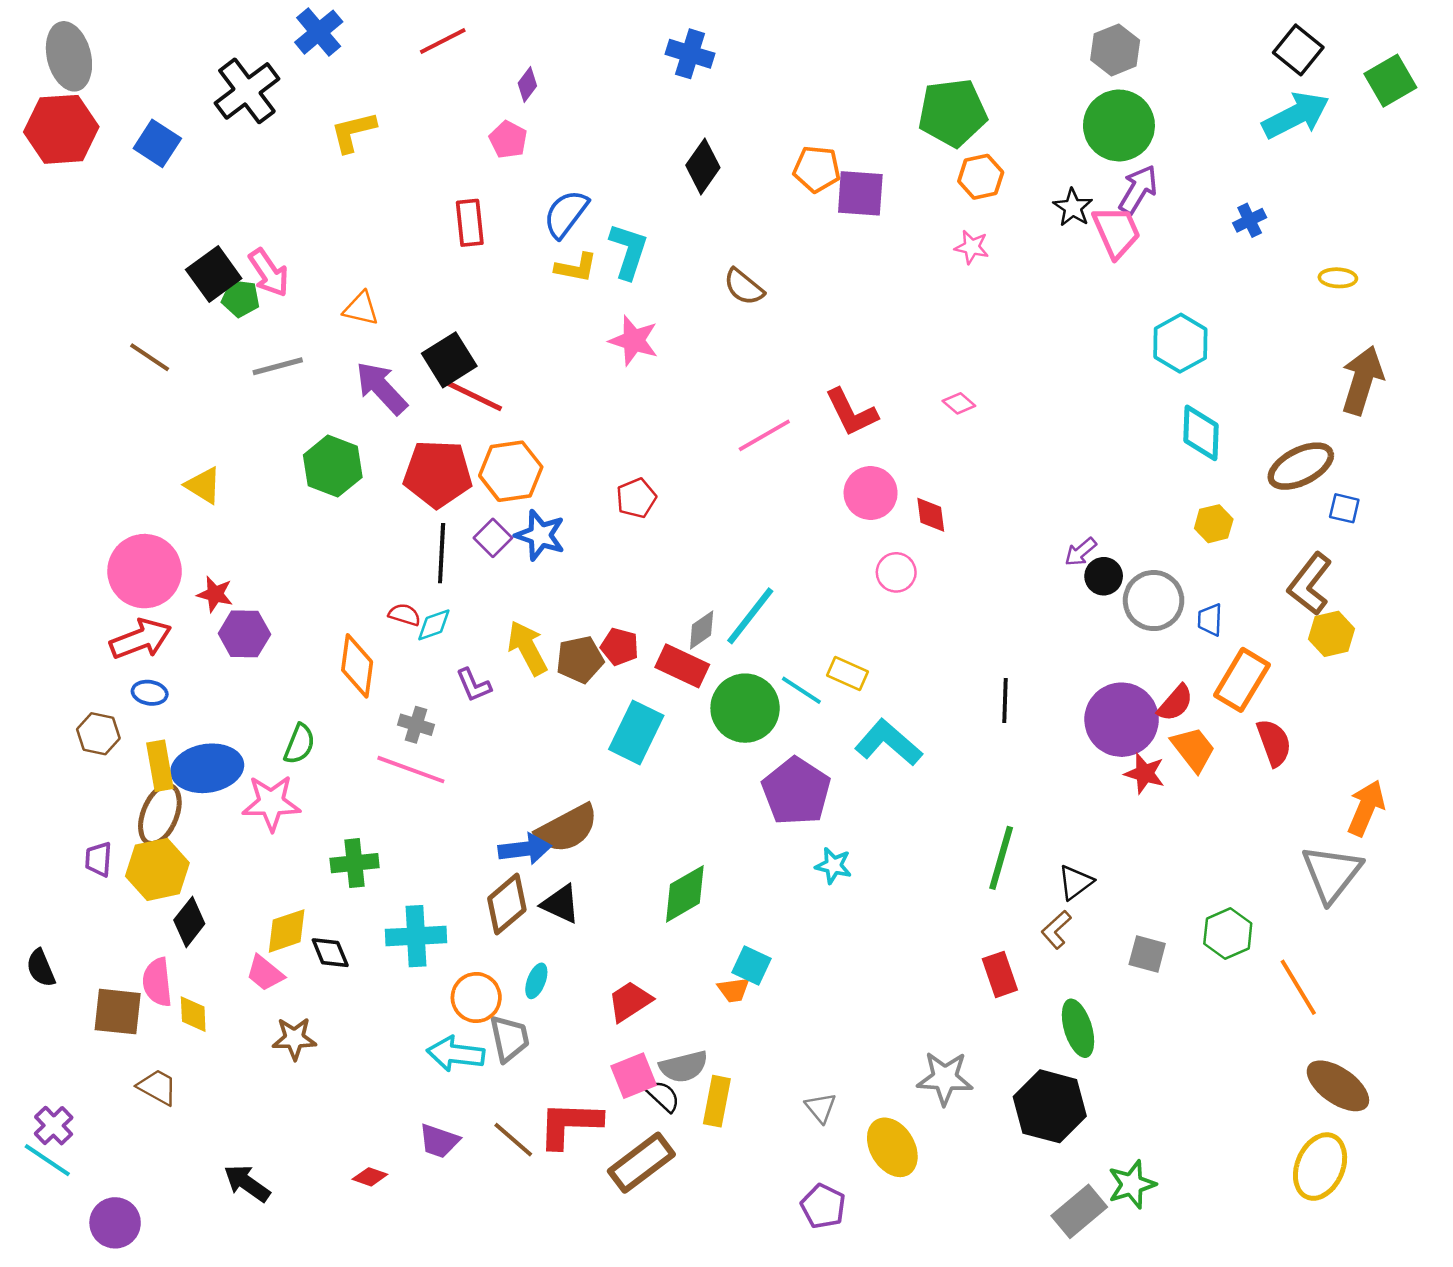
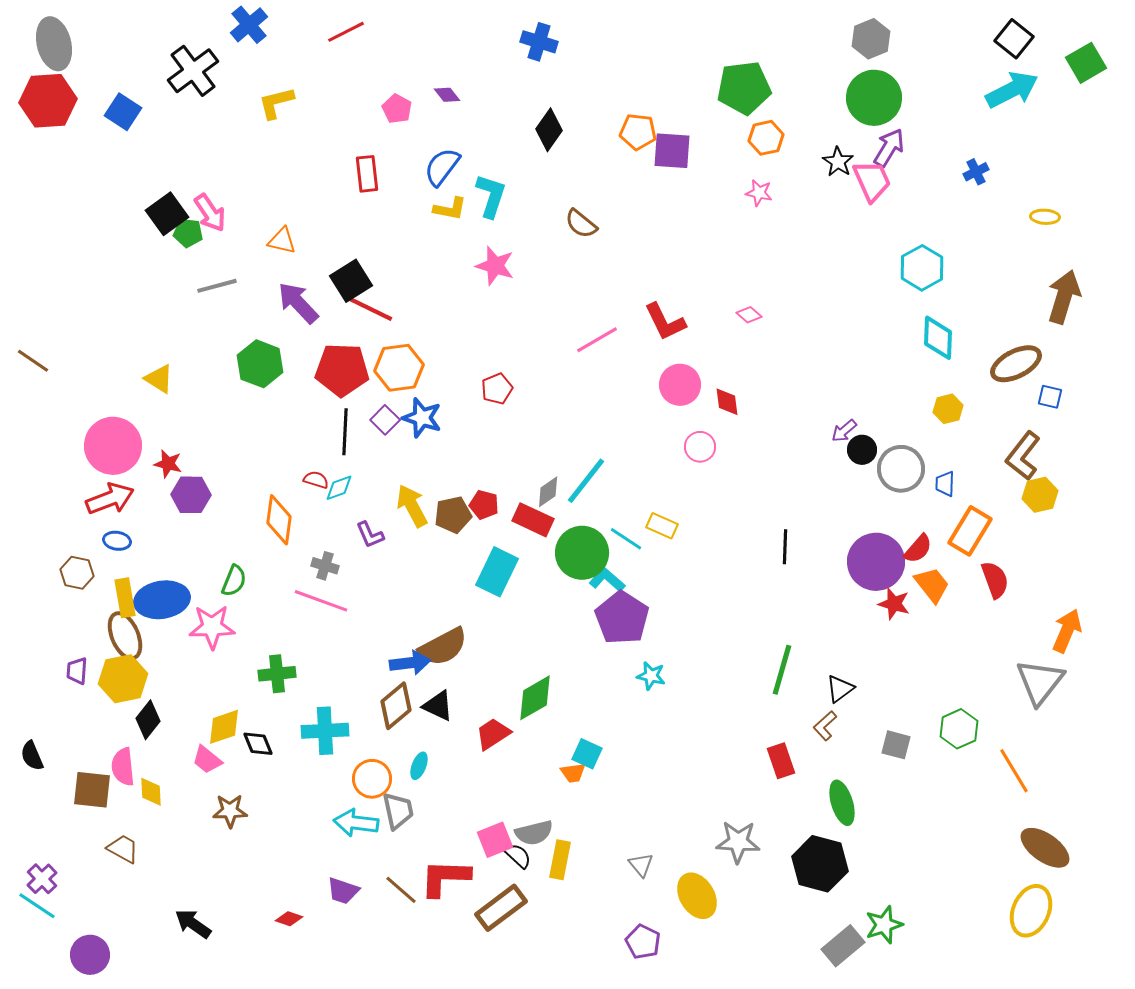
purple diamond: (527, 85) -> (447, 95), moved, turned -76
brown line: (150, 357) -> (33, 361), moved
cyan L-shape: (888, 743) -> (607, 580), moved, size x0.7
brown ellipse: (160, 814) -> (125, 636), turned -45
red trapezoid: (630, 1001) -> (493, 734), moved

